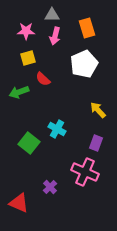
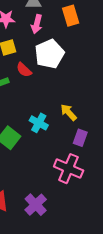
white pentagon: (84, 64) -> (49, 54), moved
yellow arrow: (98, 110) -> (69, 112), moved
purple cross: (50, 187) -> (36, 205), moved, size x1.5

